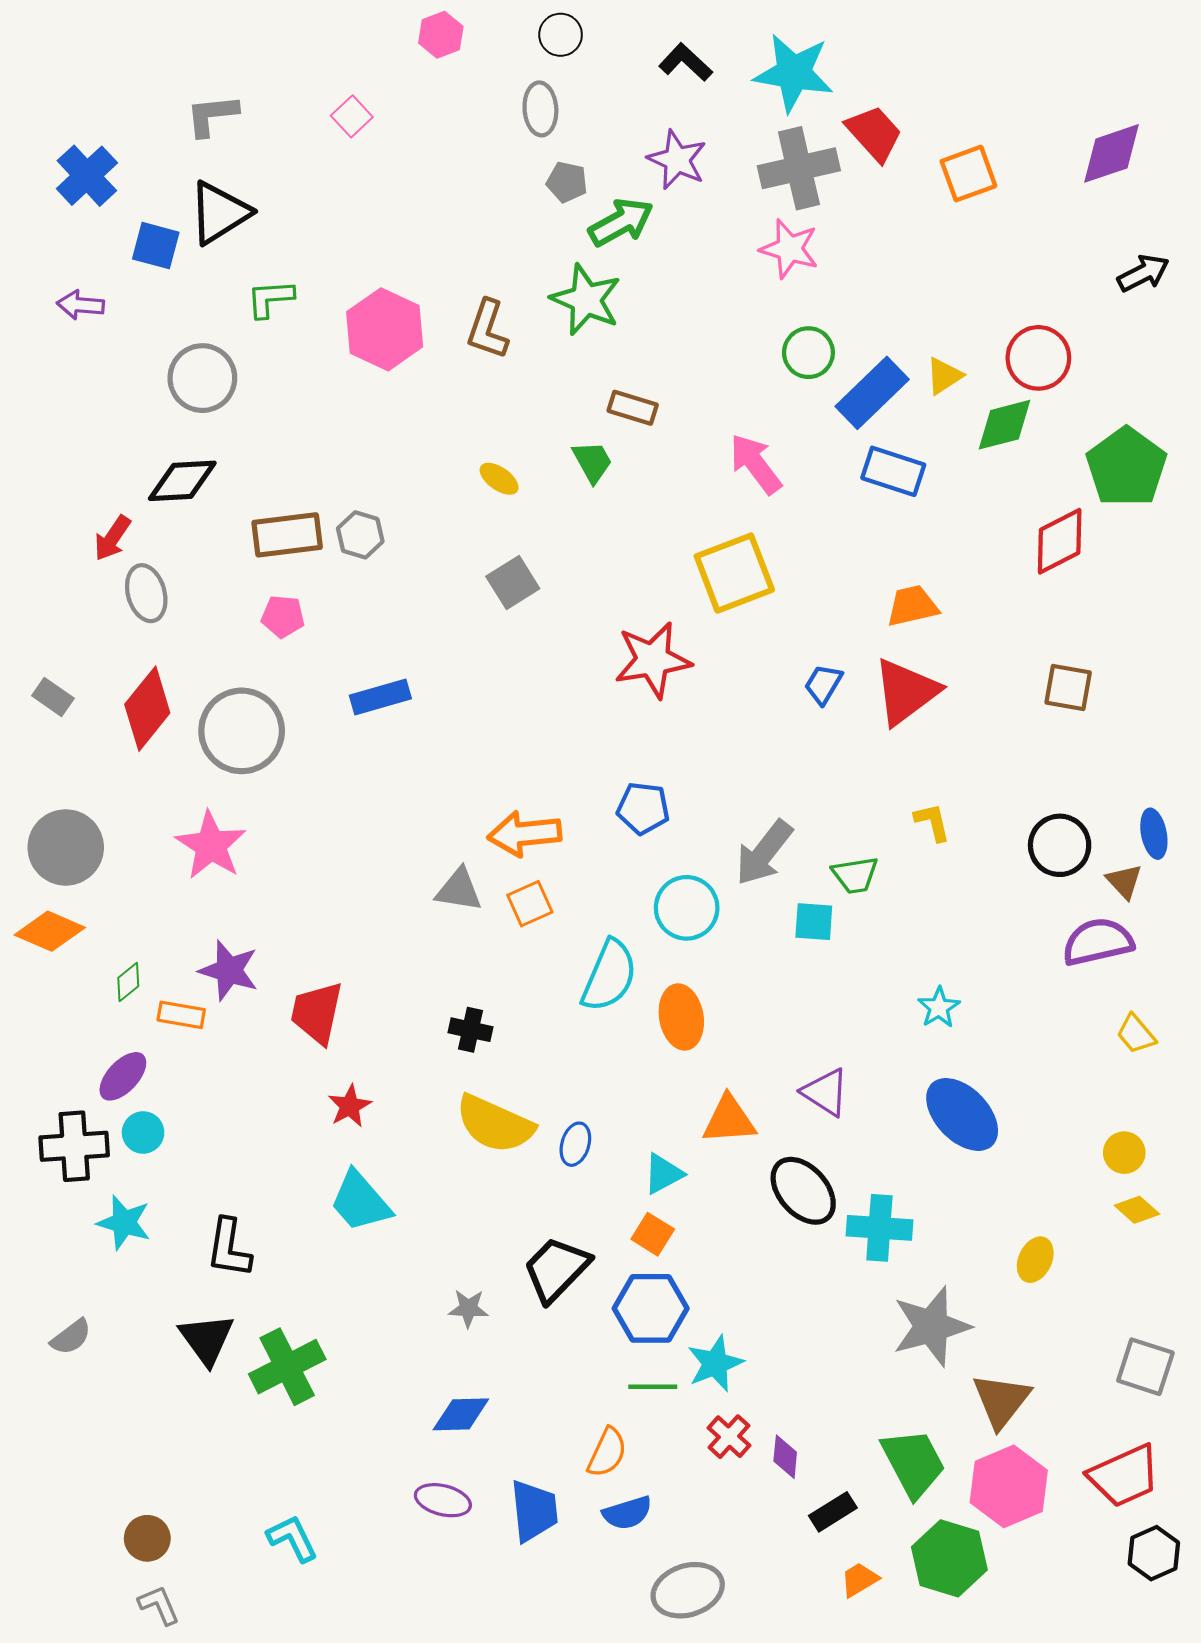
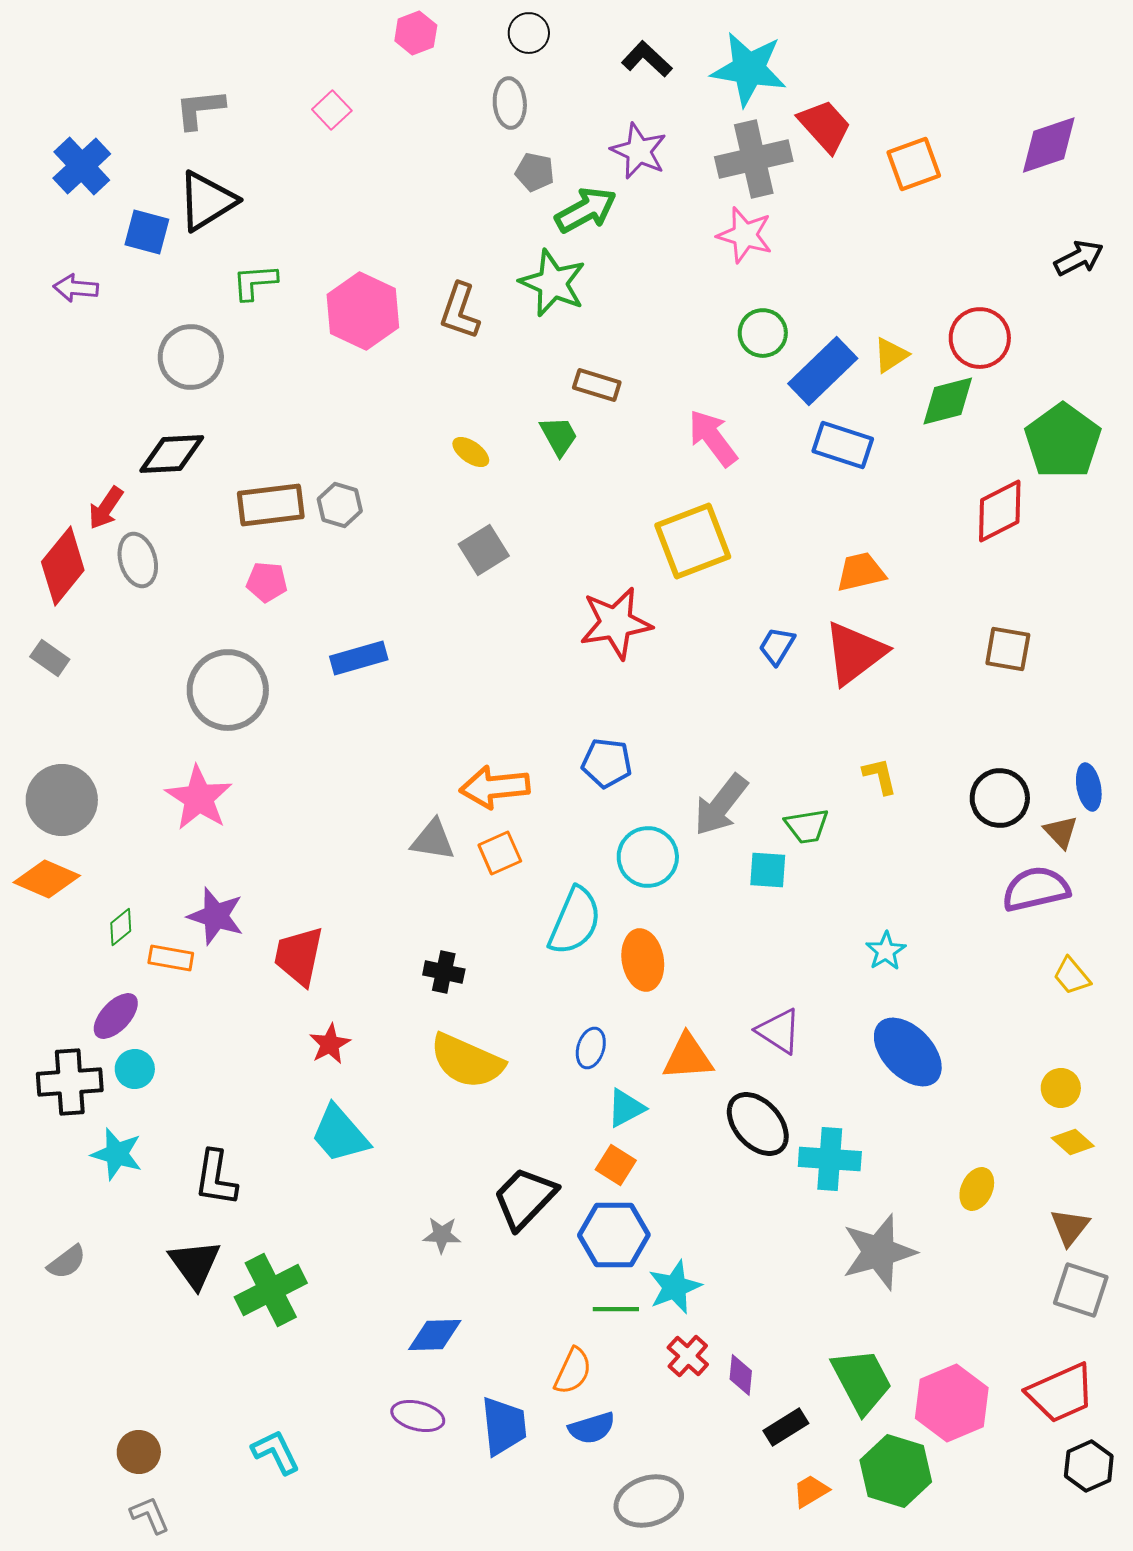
red diamond: (147, 709) -> (63, 566), moved
blue ellipse: (575, 1144) -> (591, 1048), moved
brown triangle: (1001, 1401) -> (1070, 1227), moved, size x0.7

